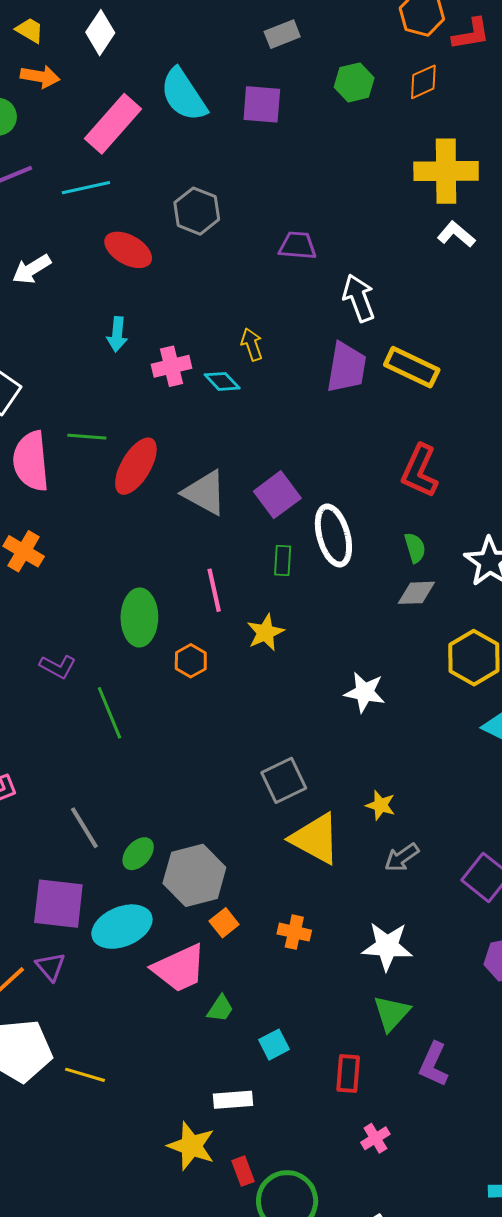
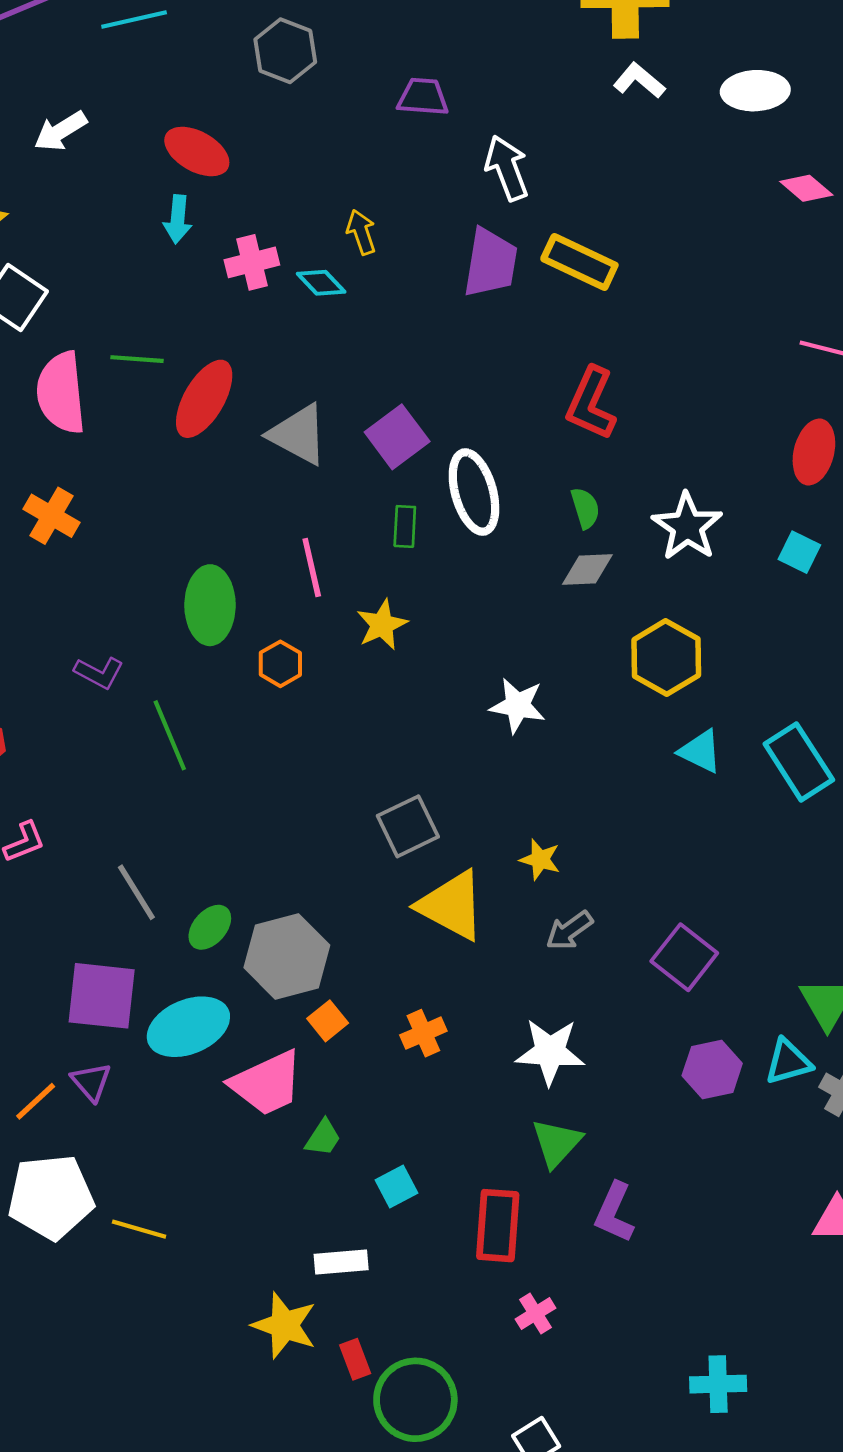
red ellipse: (128, 250) -> (197, 151), moved
orange cross: (294, 932) -> (423, 1033), turned -36
red rectangle: (348, 1074) -> (498, 1226), size x1.4

